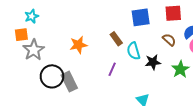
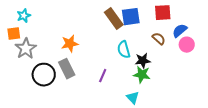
brown rectangle: (116, 39) -> (114, 19), moved, size x1.5
purple line: (112, 69) -> (103, 76), moved
green star: (180, 69) -> (142, 75), moved, turned -30
gray rectangle: (69, 82) -> (67, 69), moved

